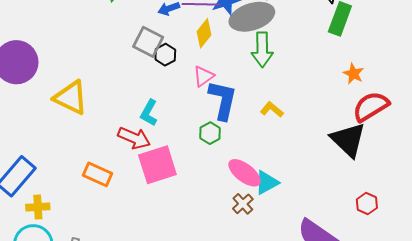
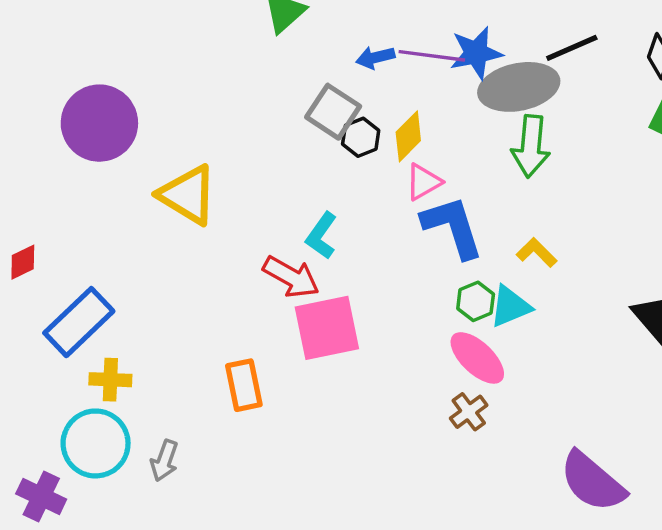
yellow diamond: (204, 33) -> (408, 136), moved
blue L-shape: (223, 100) -> (453, 227), turned -36
green hexagon: (210, 133) -> (476, 301), moved
orange rectangle: (98, 174) -> (244, 385), moved, turned 48
cyan triangle: (267, 183) -> (510, 306), moved

